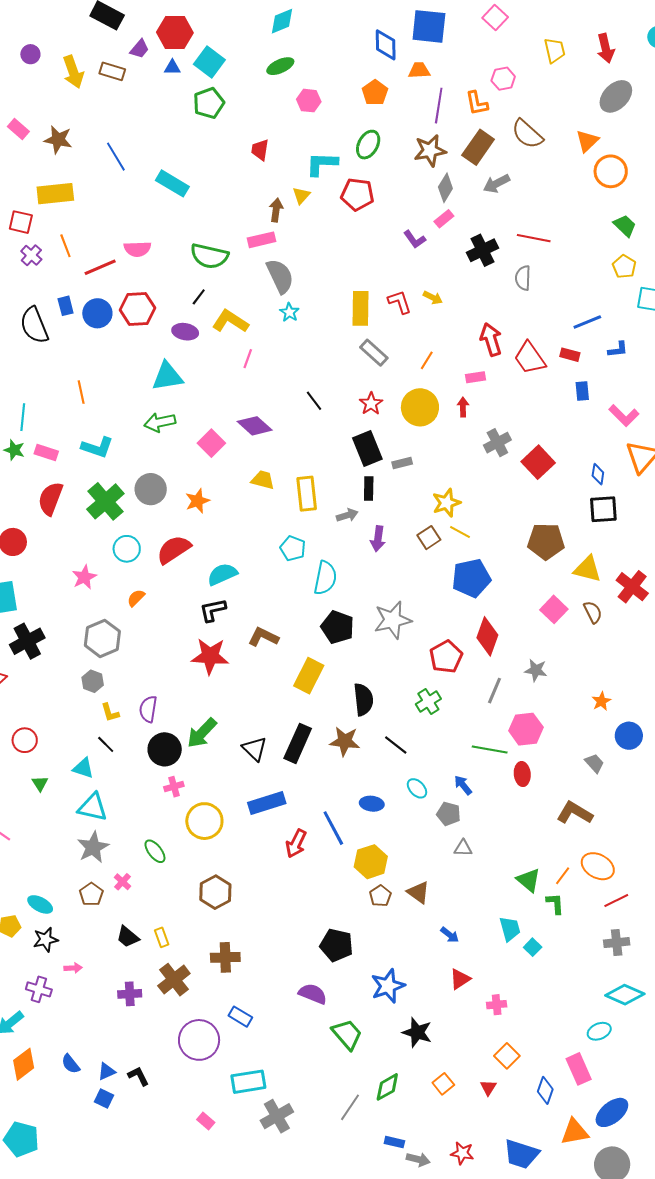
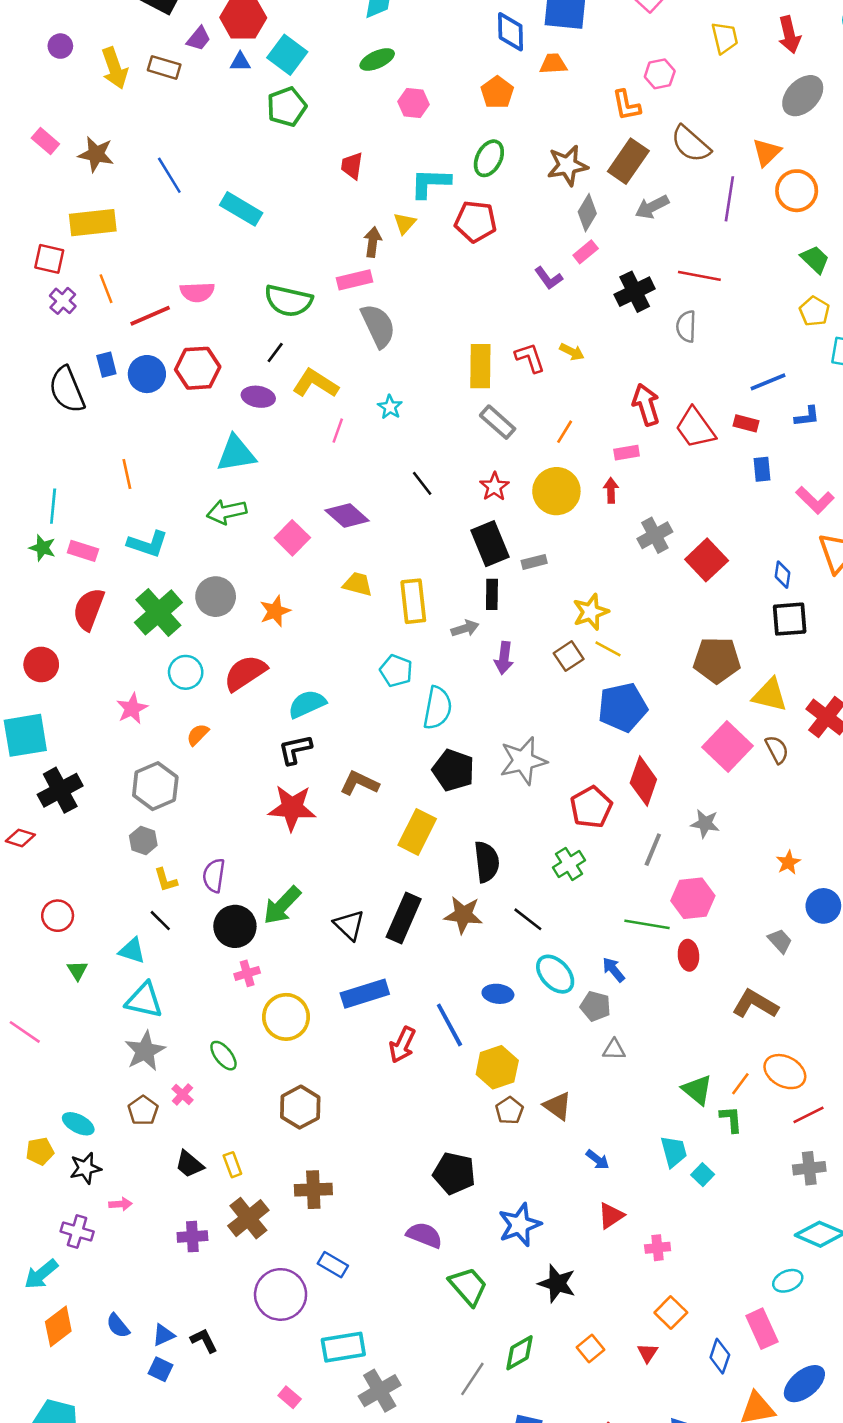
purple line: (439, 106) -> (729, 199), moved
cyan star: (289, 312) -> (390, 407), moved
pink square: (554, 609) -> (727, 746), size x1.4
cyan ellipse: (417, 788) -> (555, 974), size x1.5

